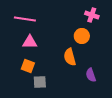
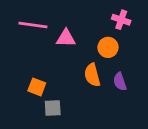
pink triangle: (30, 42) -> (66, 38), moved
purple semicircle: (91, 75) -> (120, 82), moved

